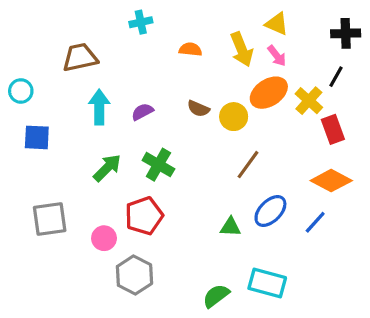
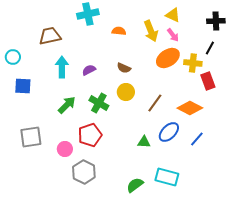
cyan cross: (141, 22) -> (88, 14), size x1.5
yellow cross: (309, 101) -> (193, 63), turned -36
yellow circle: (234, 117) -> (126, 92), moved
orange diamond: (331, 181) -> (190, 108), moved

